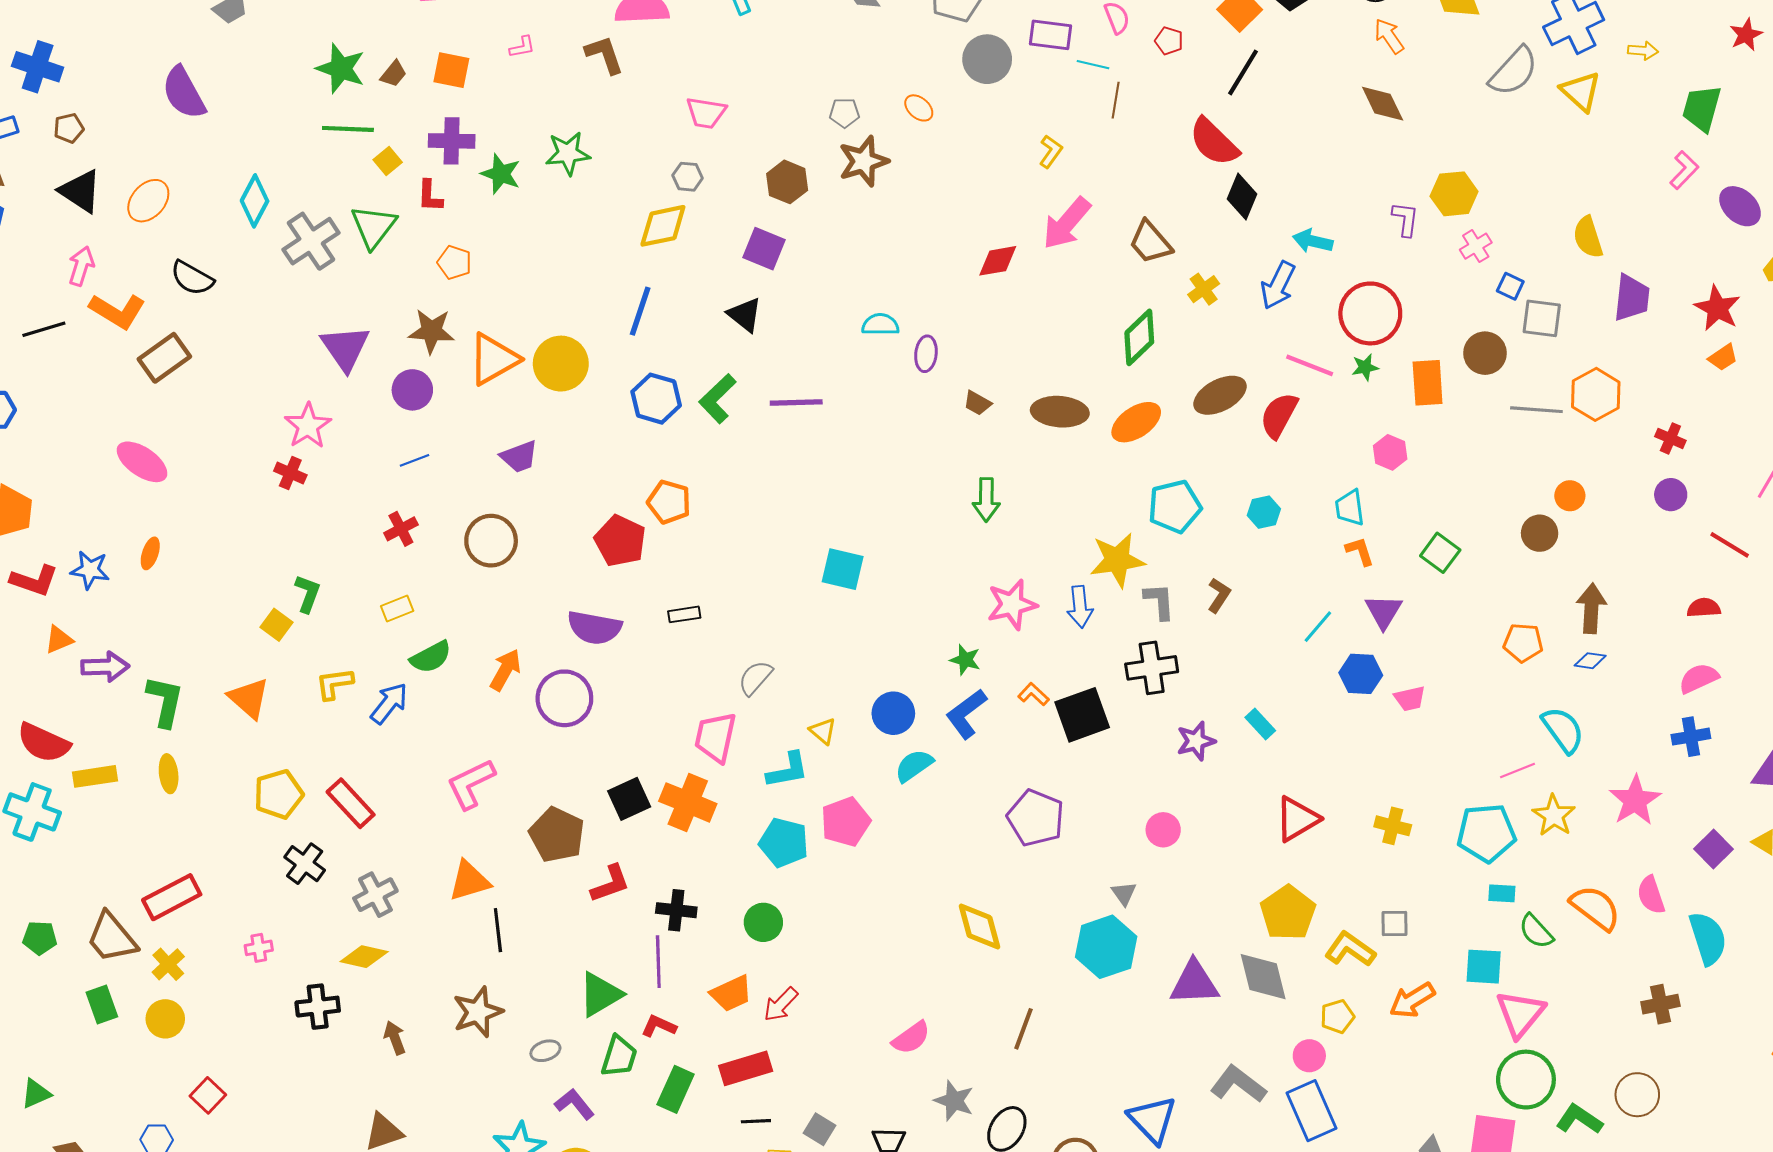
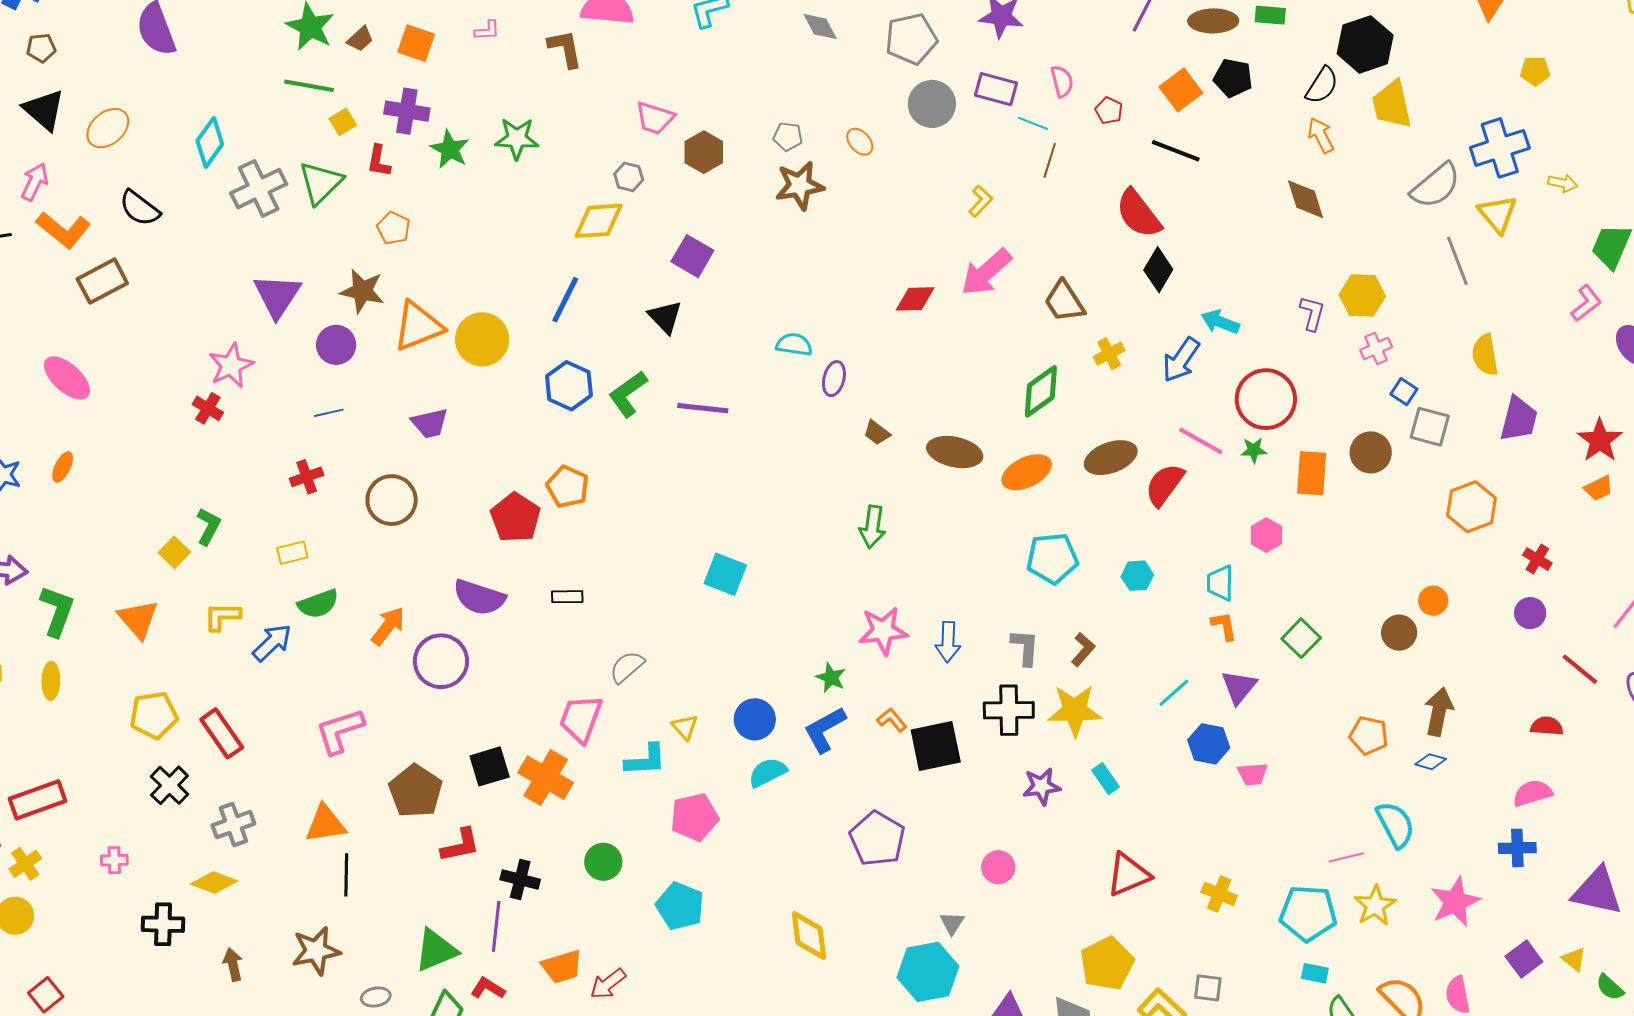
black line: (1243, 72) -> (1176, 151), turned 72
brown hexagon: (787, 182) -> (704, 152), moved
gray line: (1536, 410) -> (1457, 261), moved, turned 57
yellow star: (1117, 560) -> (1075, 710), moved
cyan pentagon: (784, 843) -> (680, 906), moved
green circle: (763, 922) -> (603, 862), moved

